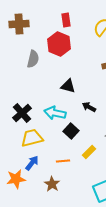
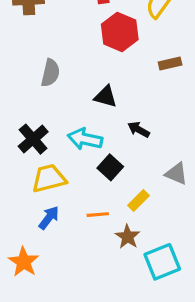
red hexagon: (59, 44) -> (120, 32), moved
gray semicircle: (33, 59) -> (50, 73), moved
orange star: (16, 179) -> (24, 262), moved, turned -30
brown star: (52, 184) -> (128, 237), moved

